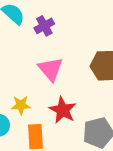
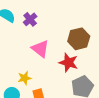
red star: (63, 110) -> (68, 63), moved

